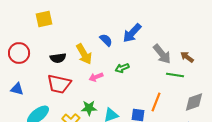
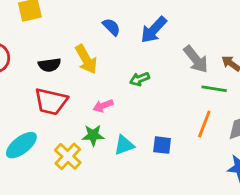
blue semicircle: (106, 40) -> (111, 27), moved
pink arrow: (96, 77) -> (103, 106), moved
orange line: (156, 102) -> (204, 124), moved

